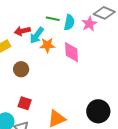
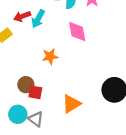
orange star: (47, 45) -> (50, 56), moved
brown circle: (21, 69) -> (26, 85), moved

